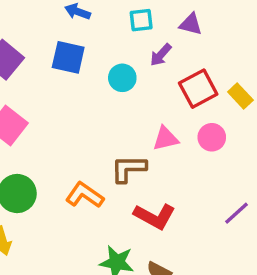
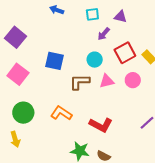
blue square: (68, 57) -> (55, 61), moved
cyan circle: (122, 78) -> (95, 60), moved
brown L-shape: (129, 169) -> (80, 82), moved

